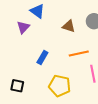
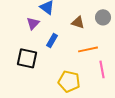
blue rectangle: (42, 58) -> (52, 40), moved
black square: (17, 86) -> (27, 58), moved, size x1.5

